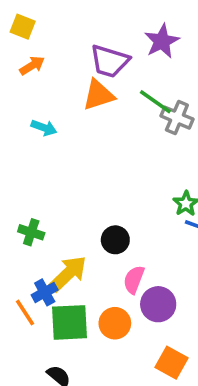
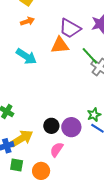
cyan arrow: (44, 128) -> (26, 56), size x1.5
purple circle: (158, 304) -> (71, 127), moved
green square: (70, 322) -> (17, 165), size x0.6

